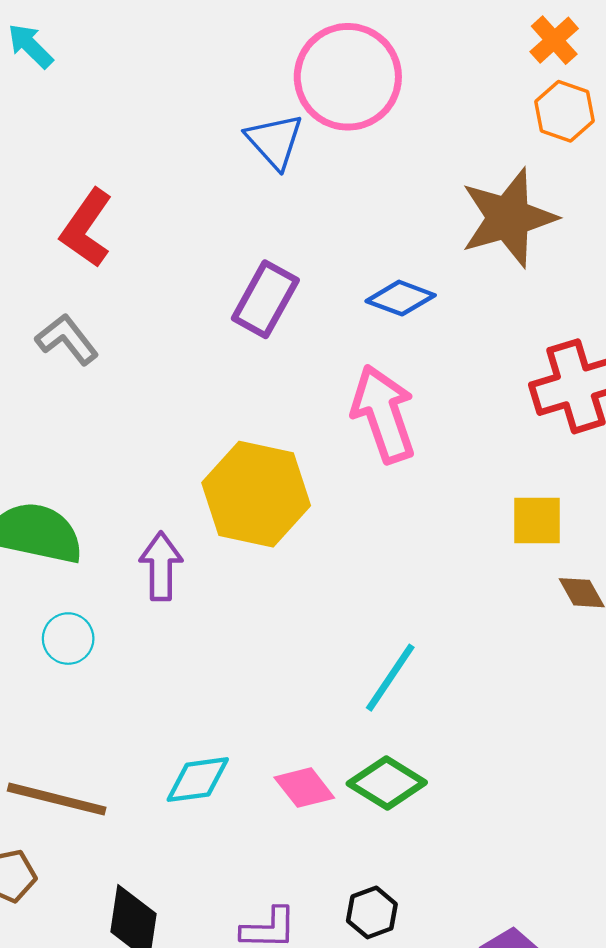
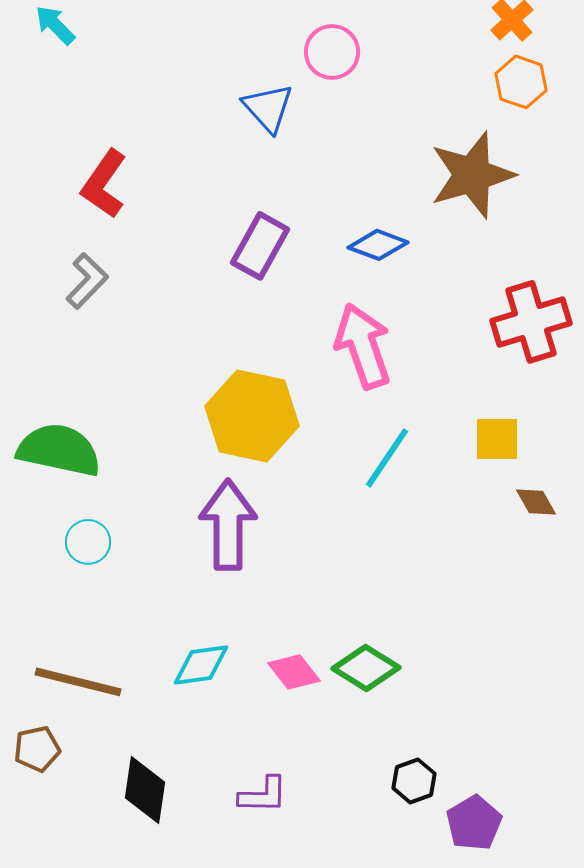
pink circle: (348, 77) -> (332, 52), size x0.6
gray L-shape: (67, 339) -> (87, 281), turned 82
purple arrow: (161, 566) -> (228, 525), moved, size x1.5
cyan line: (390, 678) -> (387, 458), moved
black hexagon: (372, 913) -> (414, 781), moved

